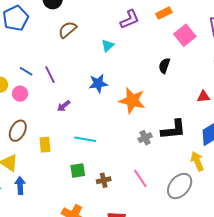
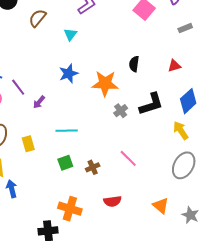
brown semicircle: (67, 30) -> (37, 18), moved
black semicircle: (164, 66) -> (134, 64), moved
purple line: (50, 75) -> (18, 87), moved
gray cross: (145, 138) -> (121, 111), moved
gray ellipse: (180, 186) -> (184, 165), moved

